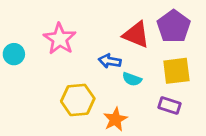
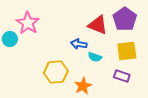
pink star: (60, 39) -> (28, 23), moved

